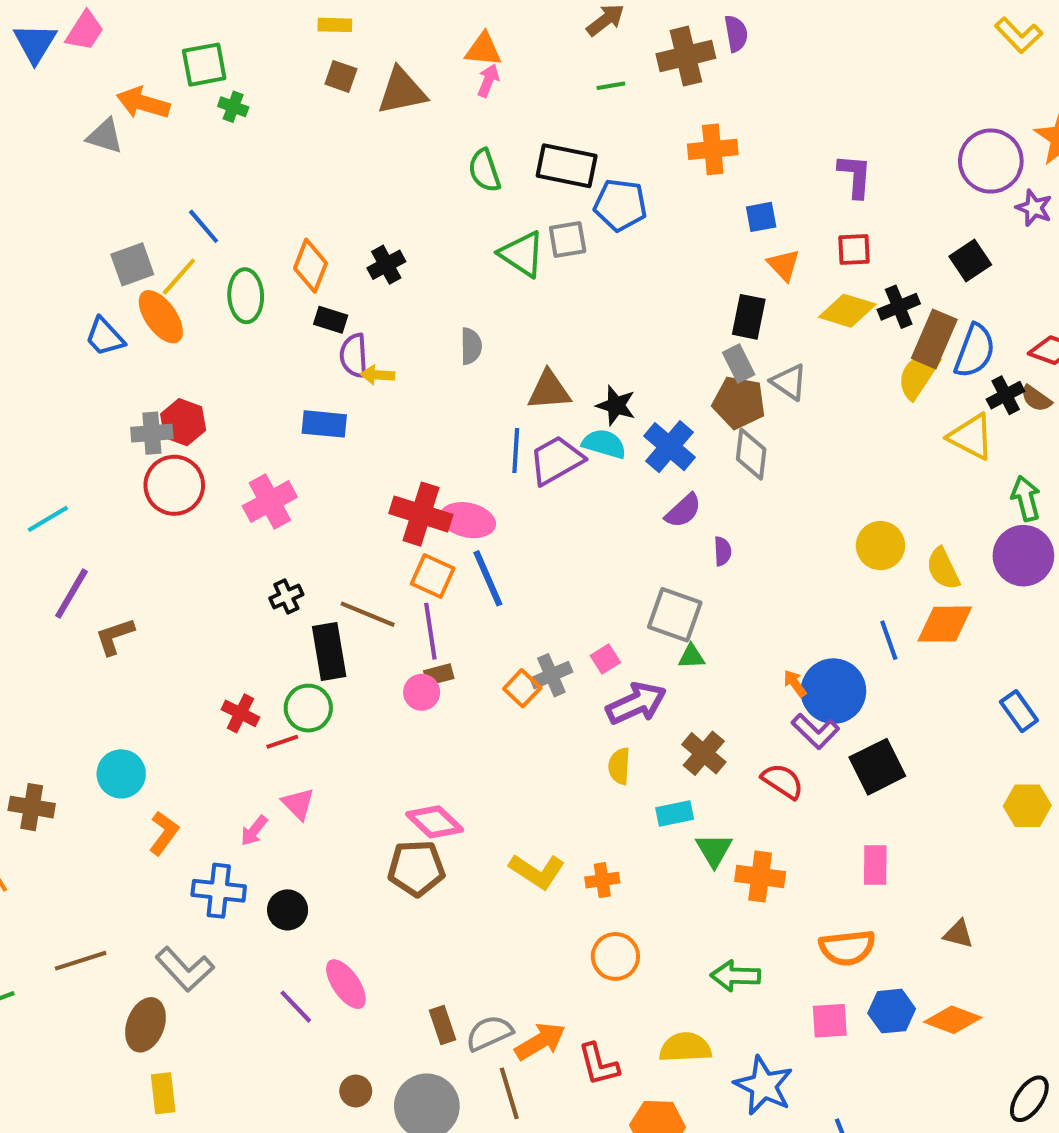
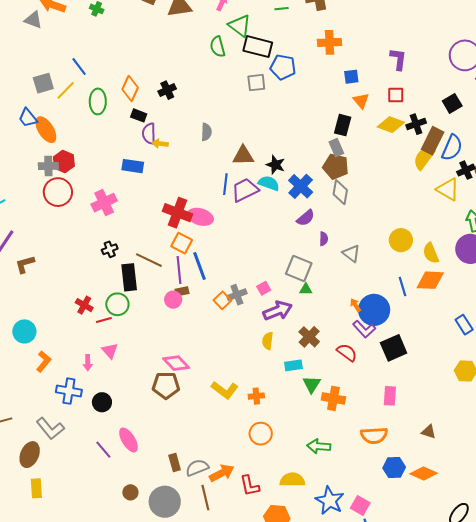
green triangle: (522, 254) -> (240, 26), moved
orange ellipse: (161, 317) -> (46, 130), moved
gray triangle: (789, 382) -> (351, 253), moved
blue line: (488, 578) -> (199, 266), moved
pink arrow: (254, 831) -> (88, 363), turned -42
pink square: (830, 1021) -> (360, 505), moved, turned 30

